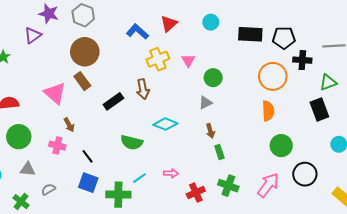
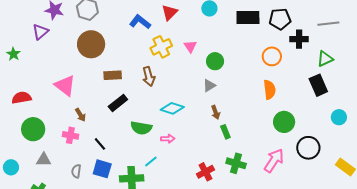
orange circle: (273, 76) -> (272, 56), size x0.7
brown rectangle: (82, 81) -> (113, 75), moved, turned -54
black rectangle: (113, 101) -> (118, 103), moved
pink arrow: (171, 173) -> (168, 139), moved
gray semicircle: (48, 189) -> (76, 171), moved, turned -48

